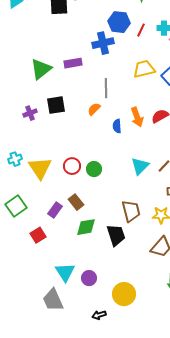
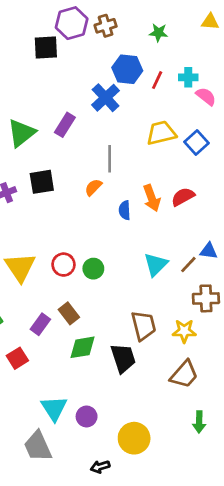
blue cross: (103, 43) -> (106, 98), turned -30
purple rectangle: (73, 63) -> (65, 125), turned -48

